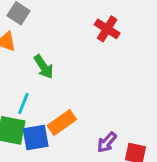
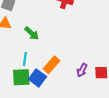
blue square: (36, 137) -> (37, 78), turned -30

